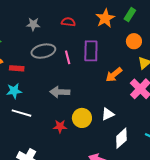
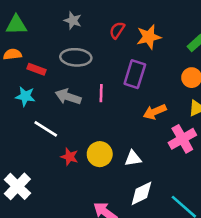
orange star: (105, 18) -> (149, 37), moved
red semicircle: (68, 22) -> (117, 30), turned -80
pink line: (68, 57) -> (101, 93), moved
gray arrow: (60, 92) -> (68, 97), moved
white line: (22, 113) -> (46, 129), moved

